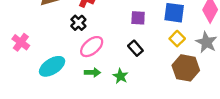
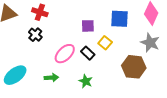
yellow square: (177, 39) -> (105, 43), moved
pink ellipse: (92, 47) -> (65, 54), moved
green star: (121, 76) -> (86, 81), moved

